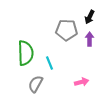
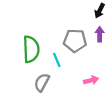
gray pentagon: (67, 30) -> (75, 41), moved

